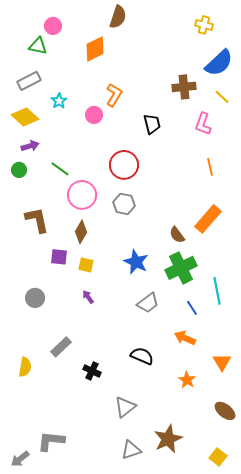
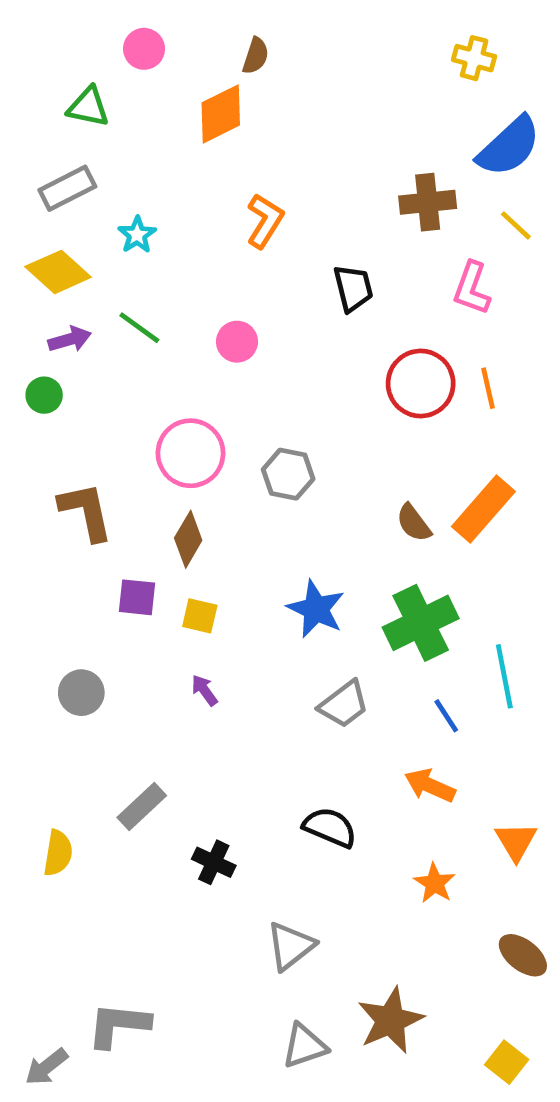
brown semicircle: (118, 17) -> (256, 56), moved, size x0.7
pink circle: (53, 26) -> (144, 49), moved
pink circle: (94, 115) -> (237, 342), moved
red circle: (124, 165) -> (421, 383), moved
green line: (60, 169) -> (139, 328), moved
brown semicircle: (177, 235) -> (414, 523), moved

